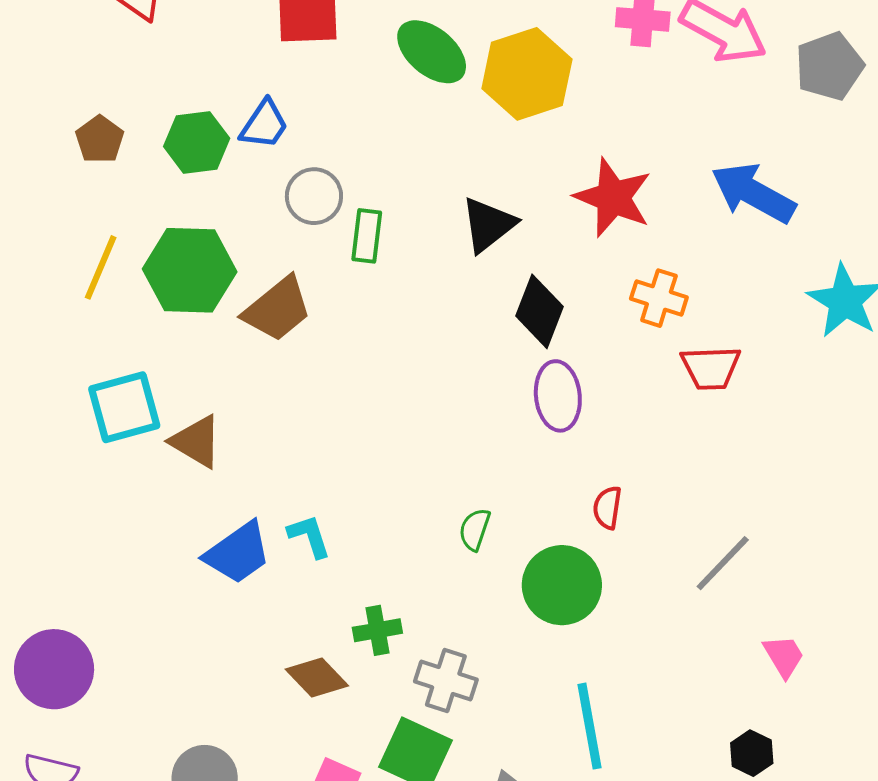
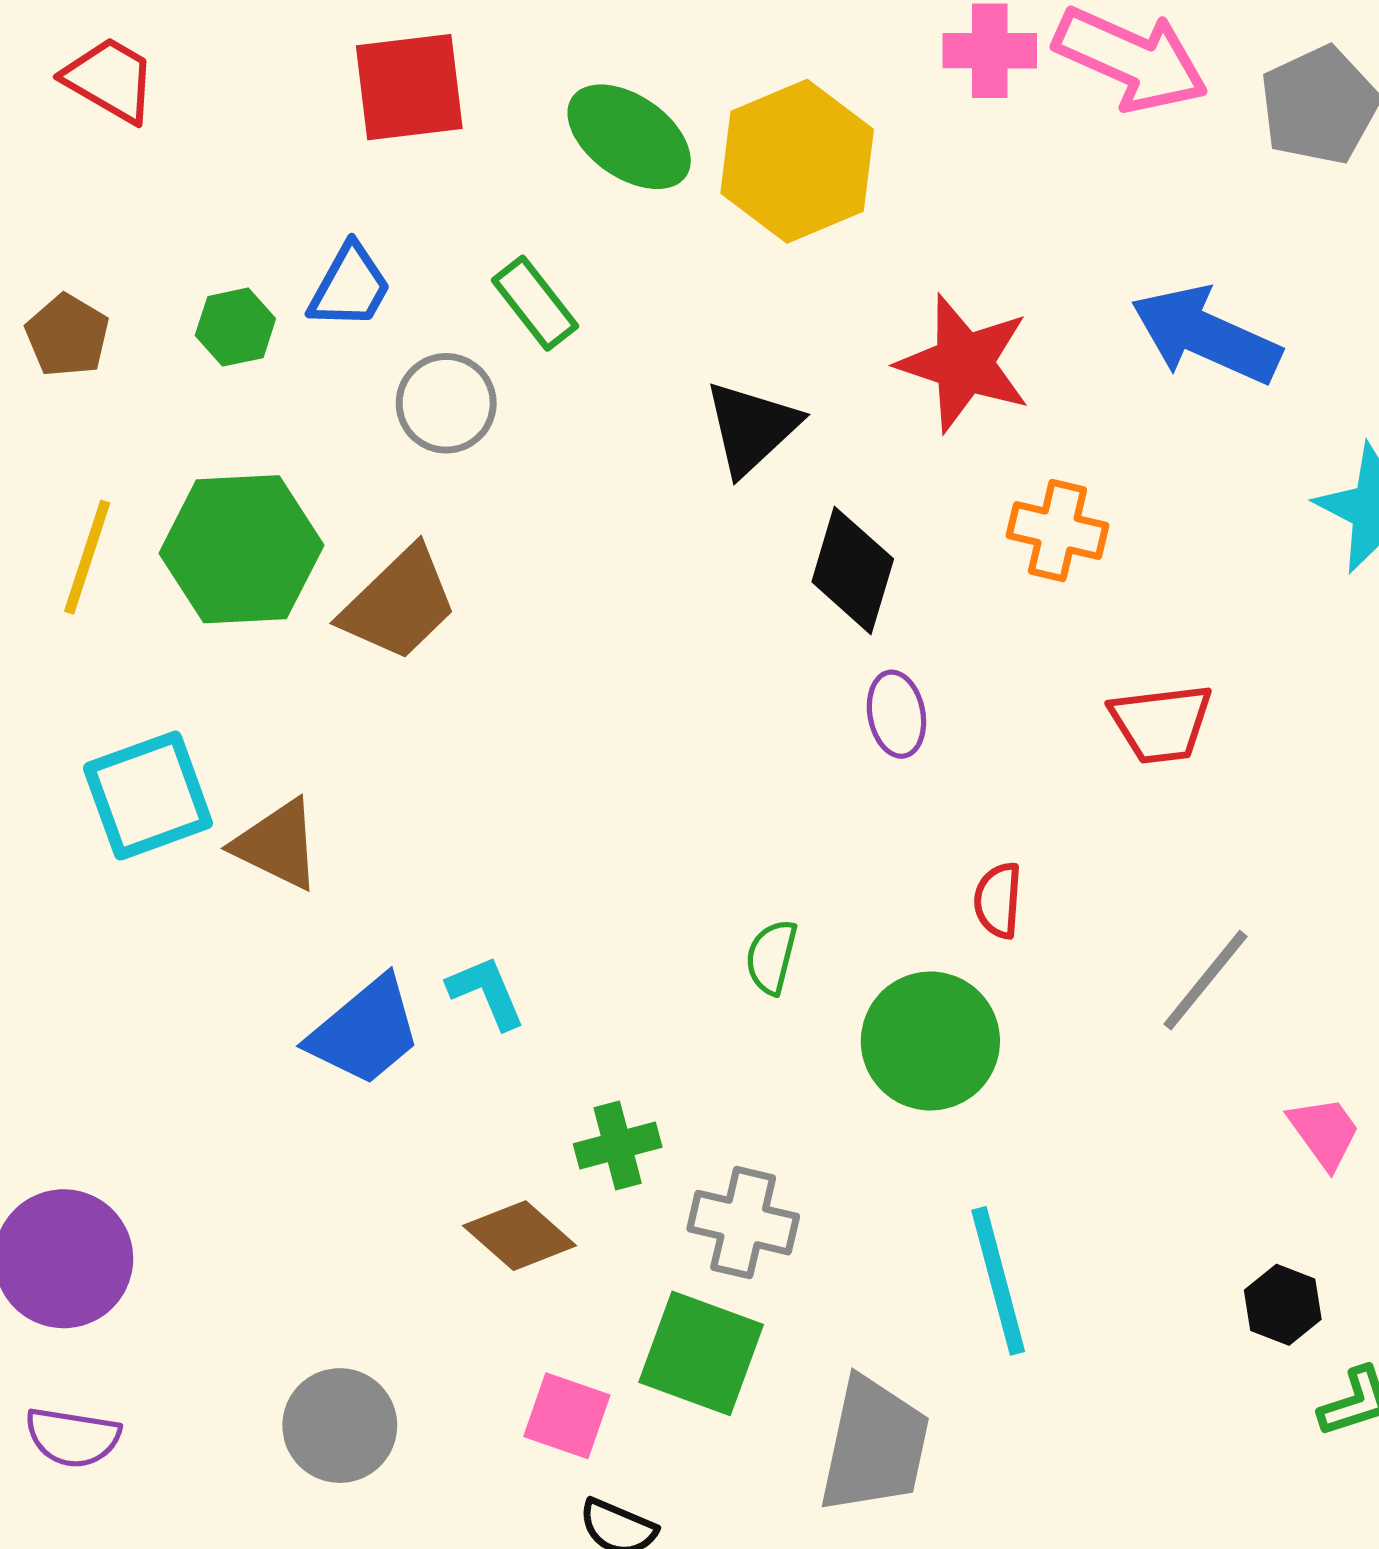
green hexagon: (197, 142) -> (235, 327), size x0.7
green rectangle: (367, 236) -> (535, 303), moved, turned -40
red trapezoid: (711, 368) -> (1161, 723), moved
purple ellipse: (558, 396) -> (896, 714), size x0.7

